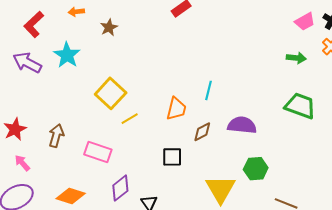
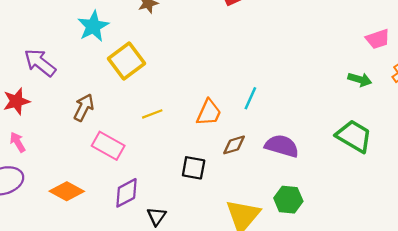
purple arrow: (27, 63) -> (40, 63), moved
yellow square: (111, 93) -> (126, 61), moved
brown arrow: (56, 136) -> (84, 107), moved

